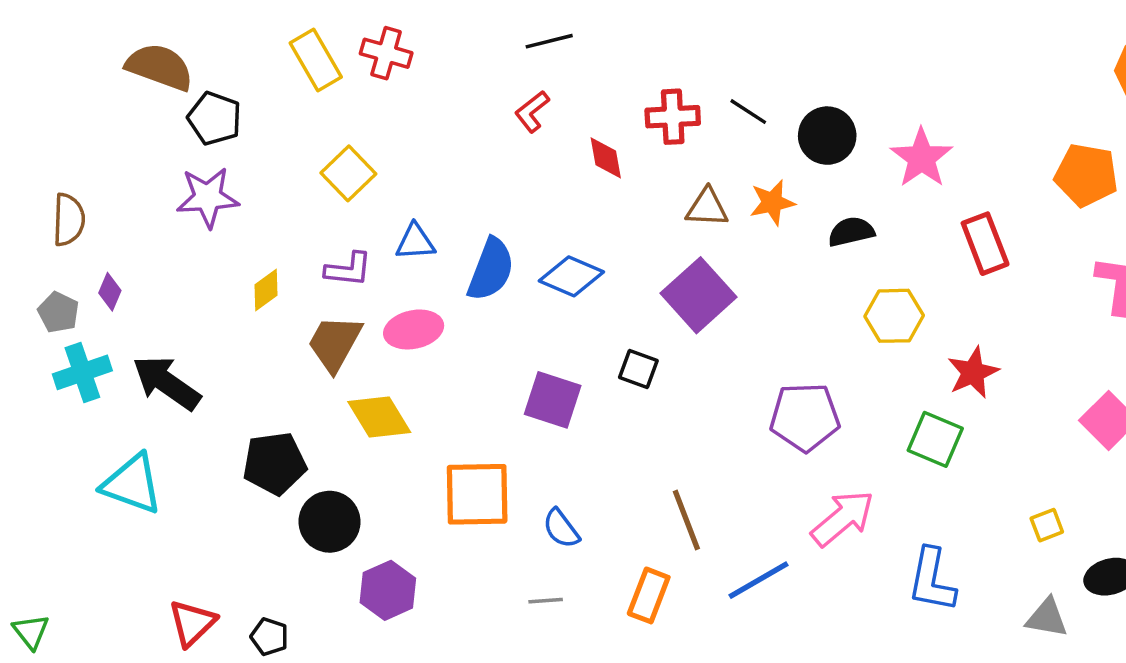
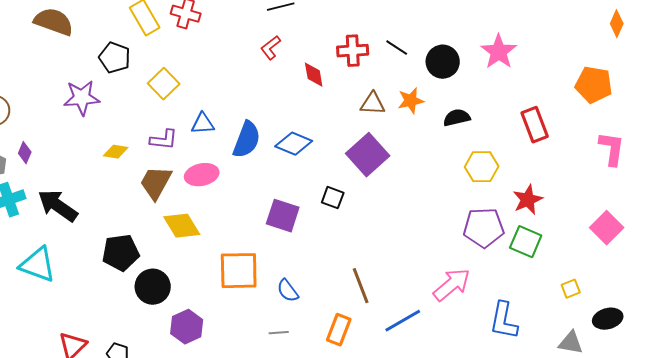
black pentagon: (215, 118) -> (115, 58), moved
pink star: (922, 158) -> (499, 52), moved
yellow diamond: (266, 290) -> (116, 152), turned 45
purple pentagon: (805, 417) -> (484, 228), moved
green square: (935, 439) -> (526, 242), moved

